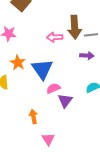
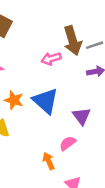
pink semicircle: (53, 88) -> (68, 143), moved
purple triangle: (65, 101) -> (82, 116), moved

